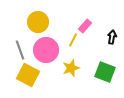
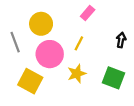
pink rectangle: (85, 26) -> (88, 13), moved
gray line: (20, 50) -> (15, 42), moved

